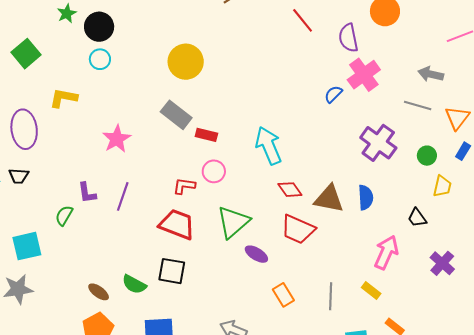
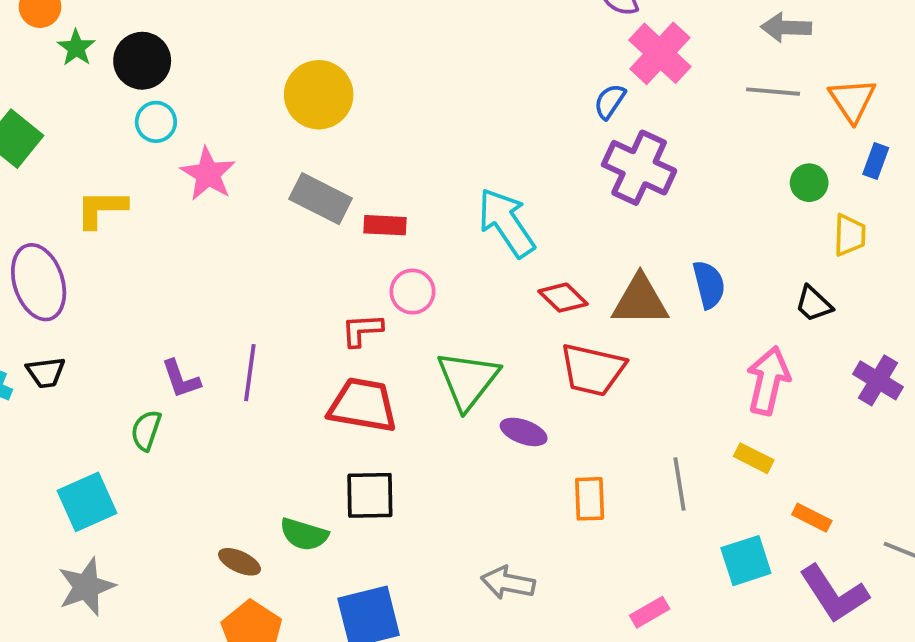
pink star: (117, 139) -> (208, 174), moved
purple cross: (378, 143) -> (639, 168), moved
orange rectangle: (283, 295) -> (590, 499), turned 40

